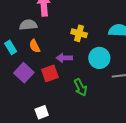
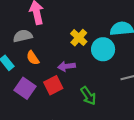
yellow cross: (79, 33) -> (79, 38), turned 35
cyan circle: (99, 58) -> (103, 49), moved

